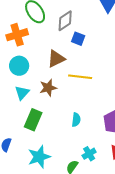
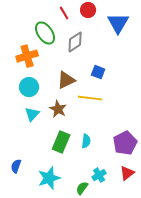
blue square: (78, 39) -> (98, 72), moved
brown star: (48, 88) -> (58, 109), turned -30
green rectangle: (33, 120) -> (61, 142), moved

